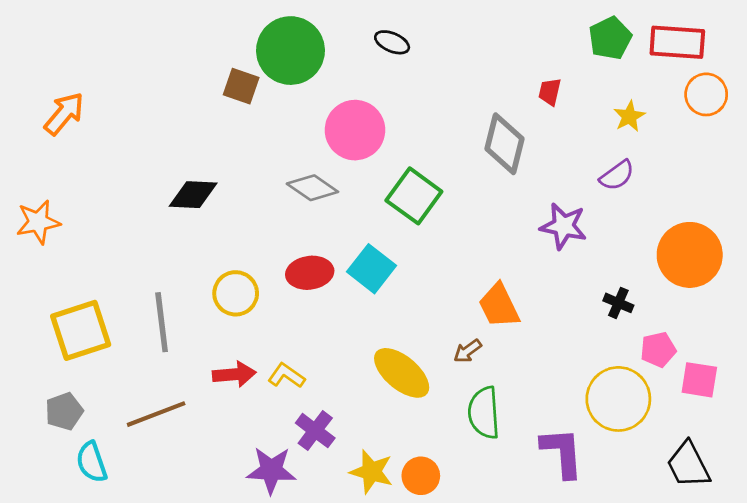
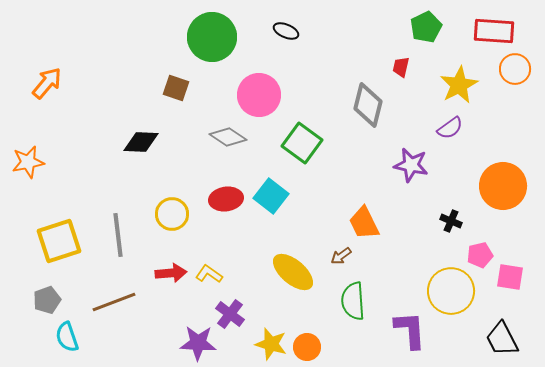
green pentagon: (610, 38) -> (426, 27), moved
brown square: (241, 86) -> (176, 88), moved
yellow star: (629, 116) -> (459, 85), size x1.6

